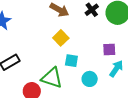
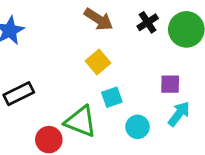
cyan square: (71, 61) -> (112, 97), turned -32

